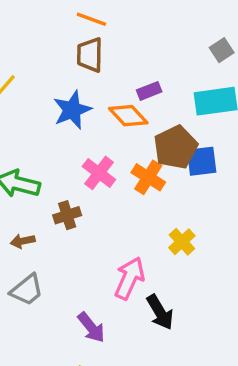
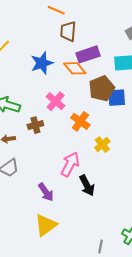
brown trapezoid: (90, 55) -> (68, 31), moved
purple rectangle: (149, 91) -> (88, 54), size x1.6
orange cross: (148, 177) -> (80, 121), moved

